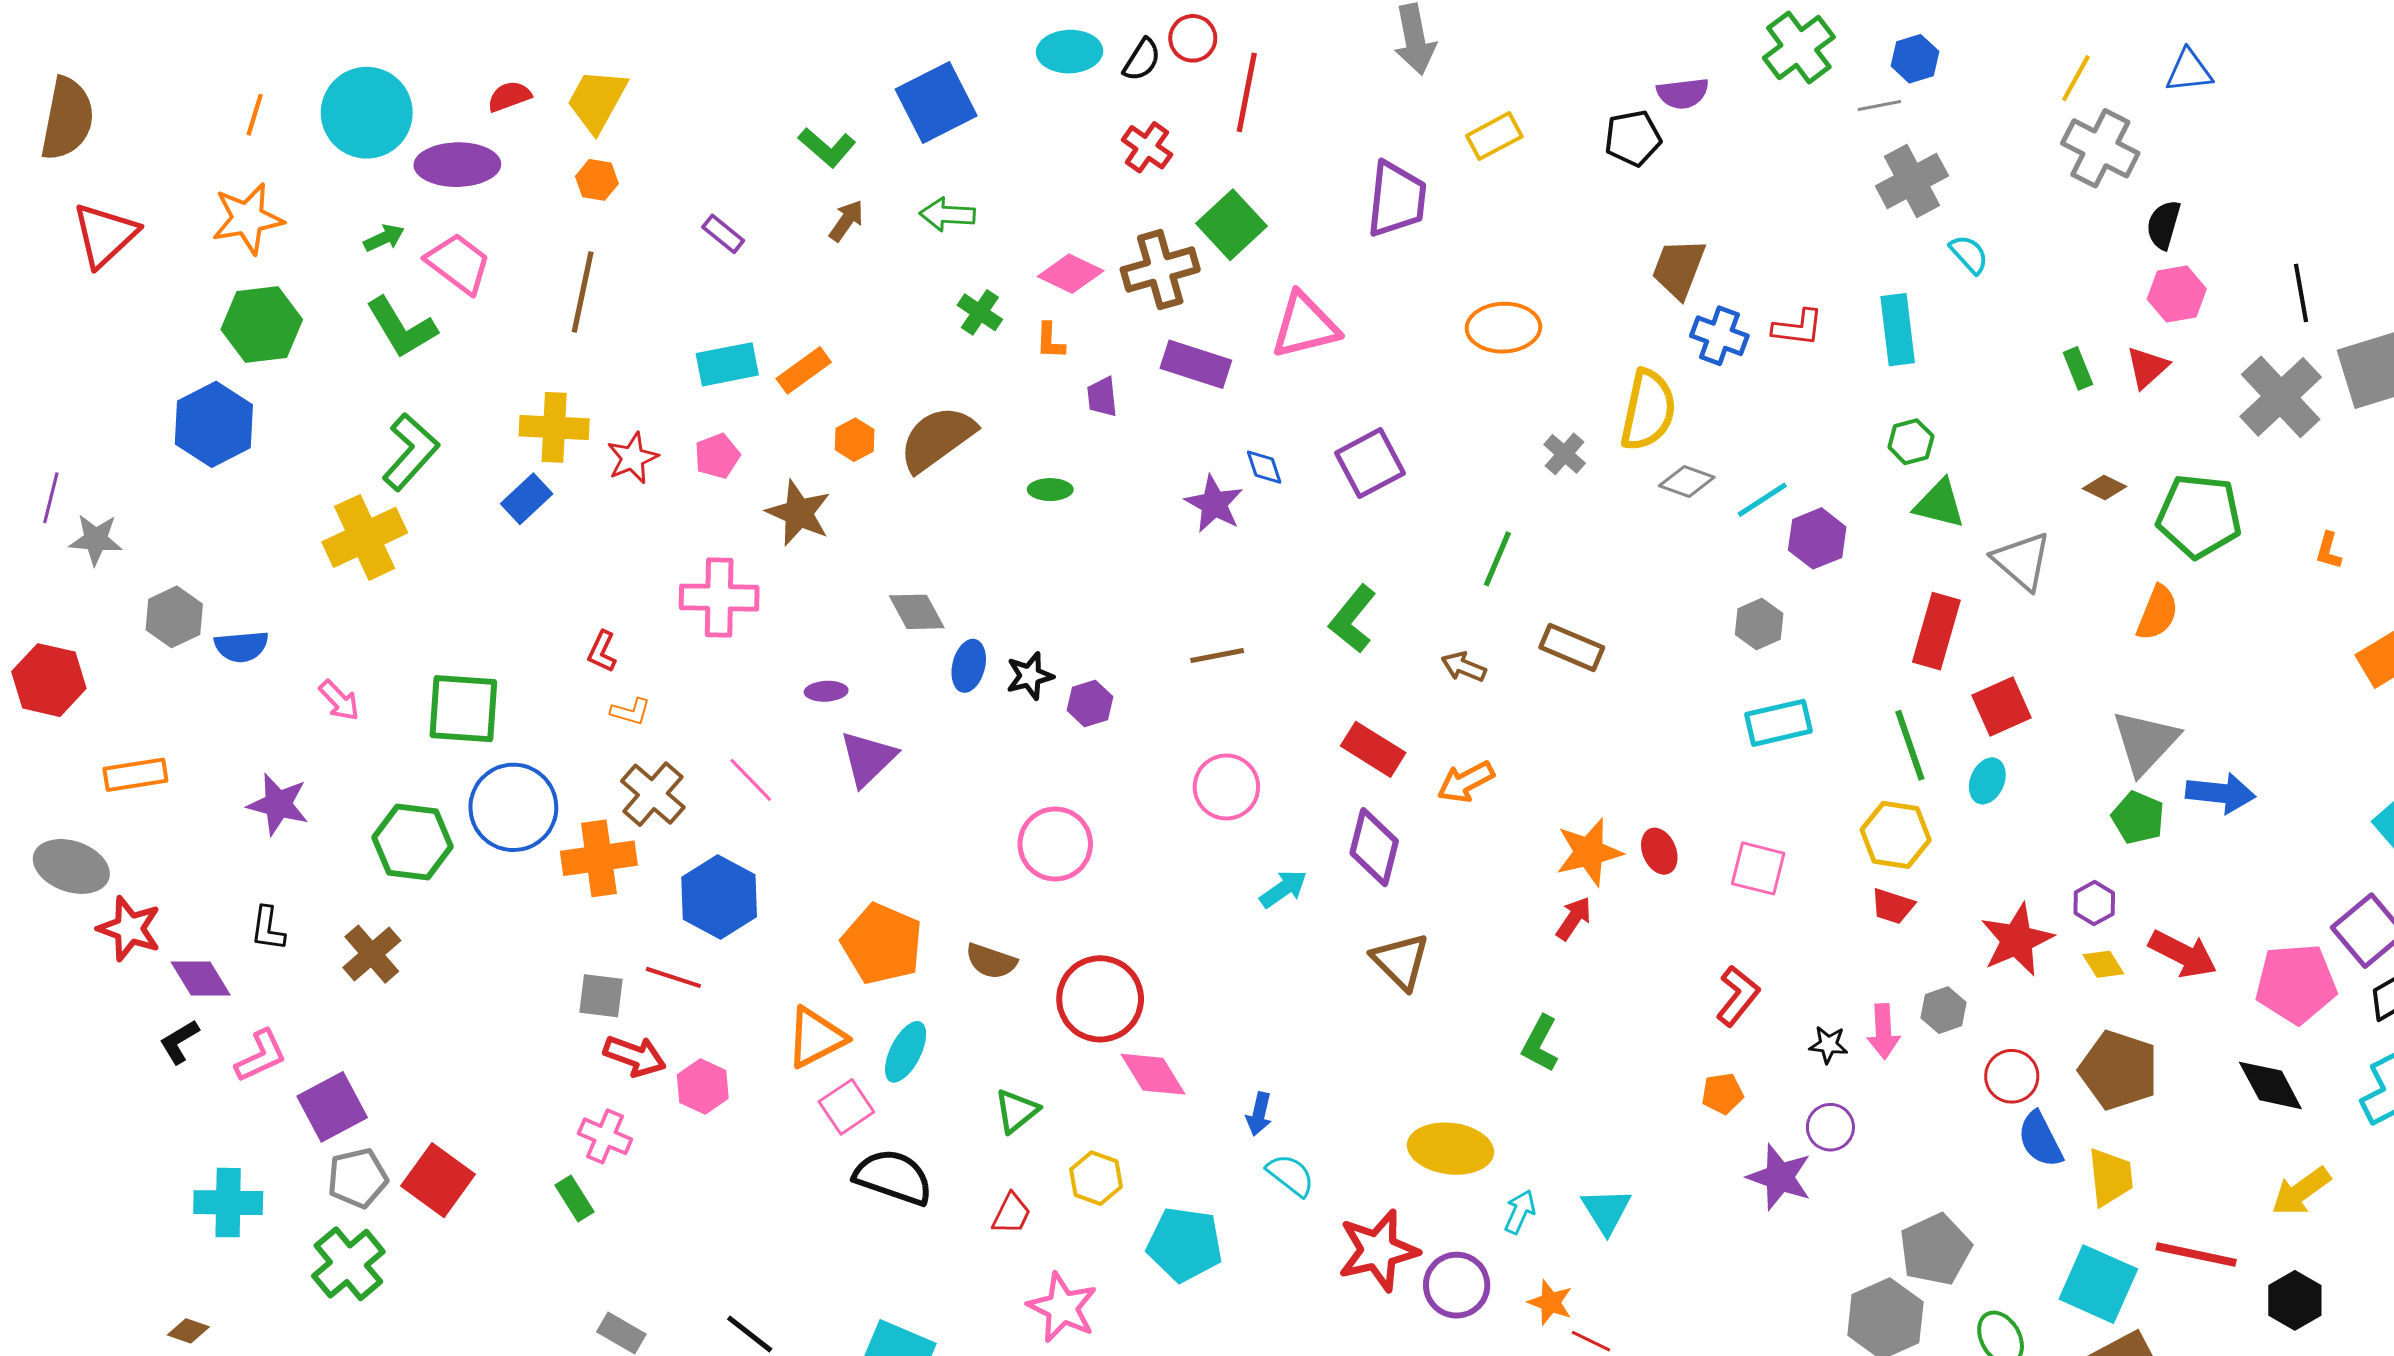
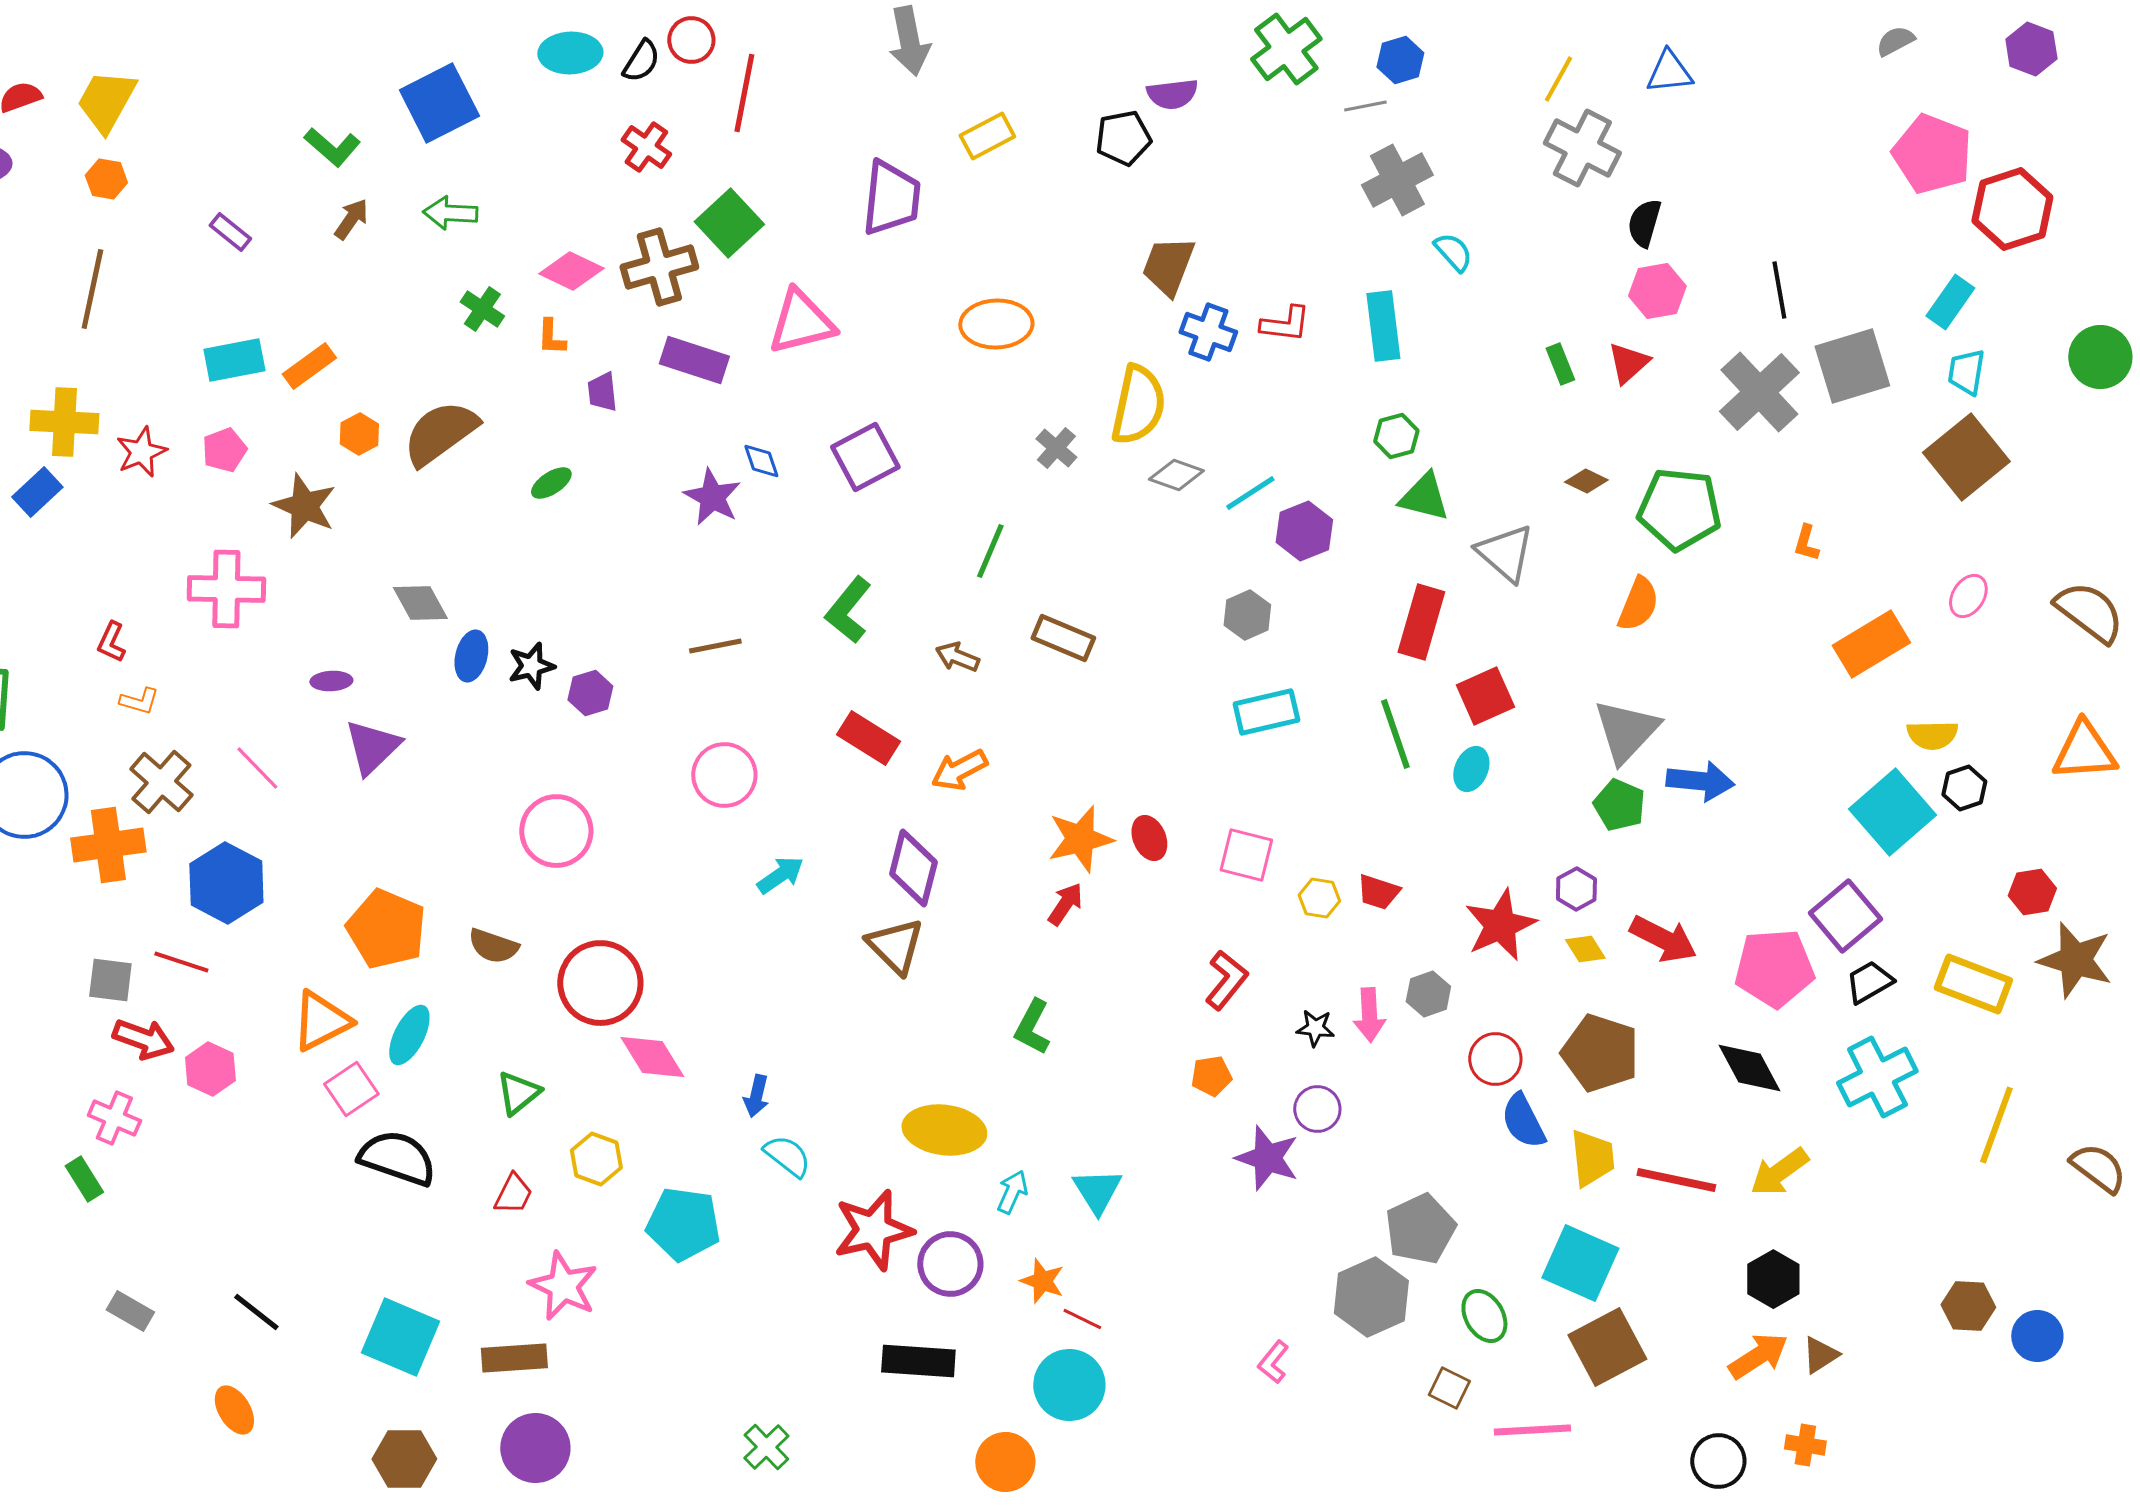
green ellipse: (1050, 490) -> (551, 483), turned -33
yellow hexagon: (1896, 835) -> (1319, 898), moved, size x0.6
purple diamond: (1374, 847) -> (913, 868), moved
red line: (2196, 1255) -> (1676, 1180), moved

